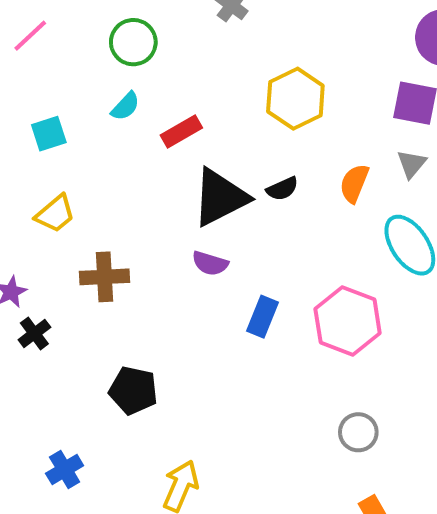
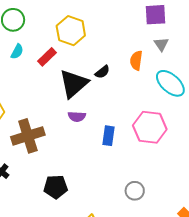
yellow hexagon: (295, 99) -> (71, 31), moved
brown cross: (104, 277) -> (28, 136), size x1.4
gray circle: (358, 432) -> (135, 191), moved

